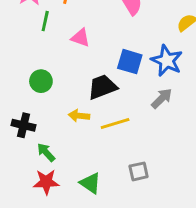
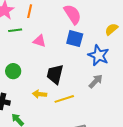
green line: (45, 21) -> (15, 30), turned 72
blue square: (130, 62) -> (75, 39), moved
black trapezoid: (102, 87) -> (55, 74), turned -55

